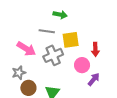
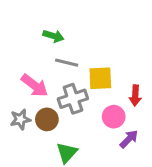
green arrow: (60, 15) -> (53, 36), moved
brown circle: (28, 88) -> (47, 119), moved

